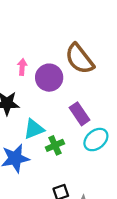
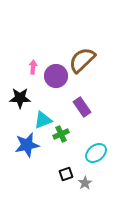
brown semicircle: (80, 59) -> (82, 60), turned 84
cyan ellipse: (96, 140) -> (96, 153), moved

